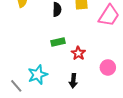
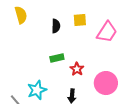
pink circle: (108, 67) -> (106, 83), size x1.5

